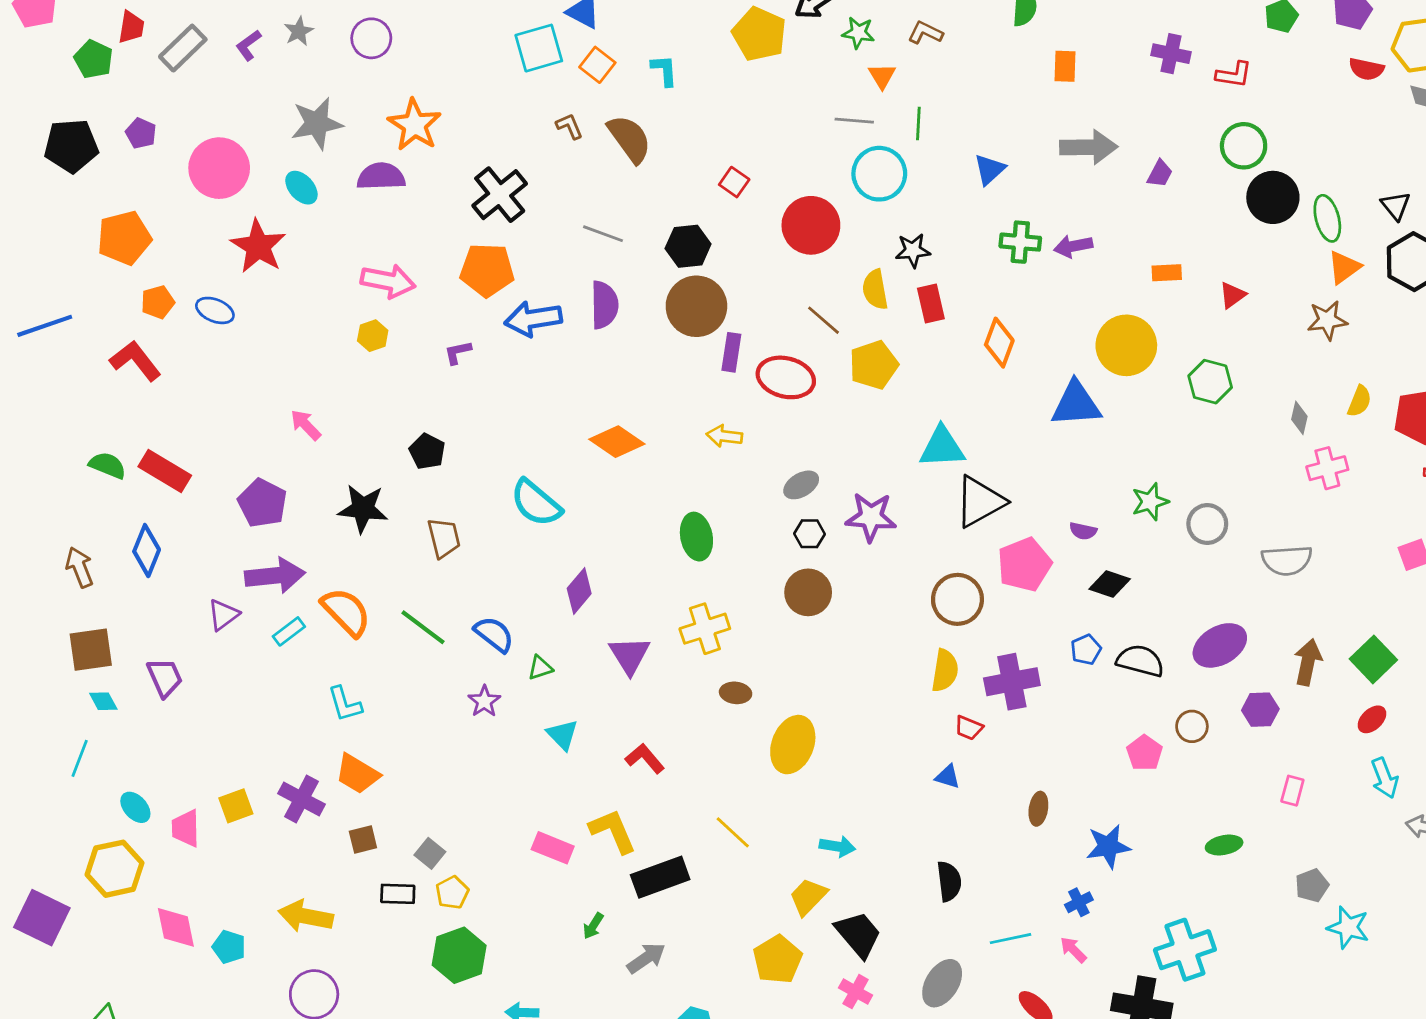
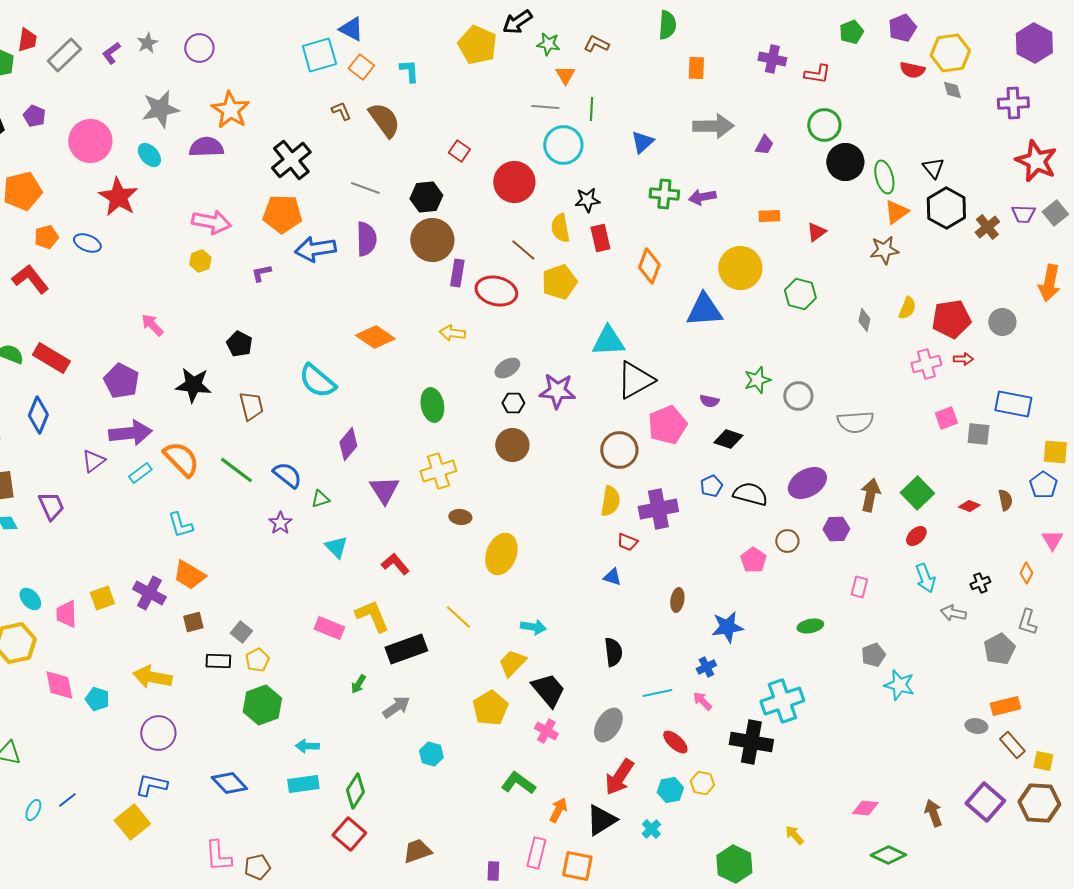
pink cross: (1327, 468) -> (926, 364), moved

